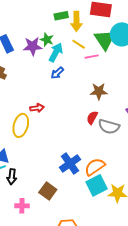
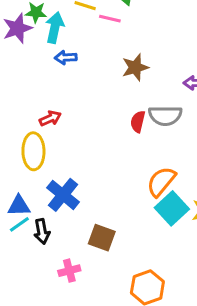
pink line: (92, 57) -> (110, 19), turned 40
blue arrow: (57, 73) -> (66, 58), turned 56
red semicircle: (92, 118) -> (138, 122), moved
blue cross: (70, 163) -> (63, 195), moved

